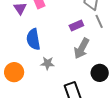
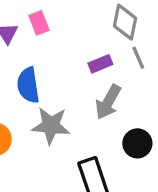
gray star: (47, 63) -> (51, 126), size x1.6

